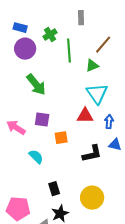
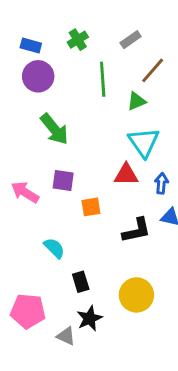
gray rectangle: (81, 18) -> (131, 40), moved, turned 56
green cross: (50, 35) -> (78, 40), moved
cyan semicircle: (36, 157) -> (54, 248), moved

